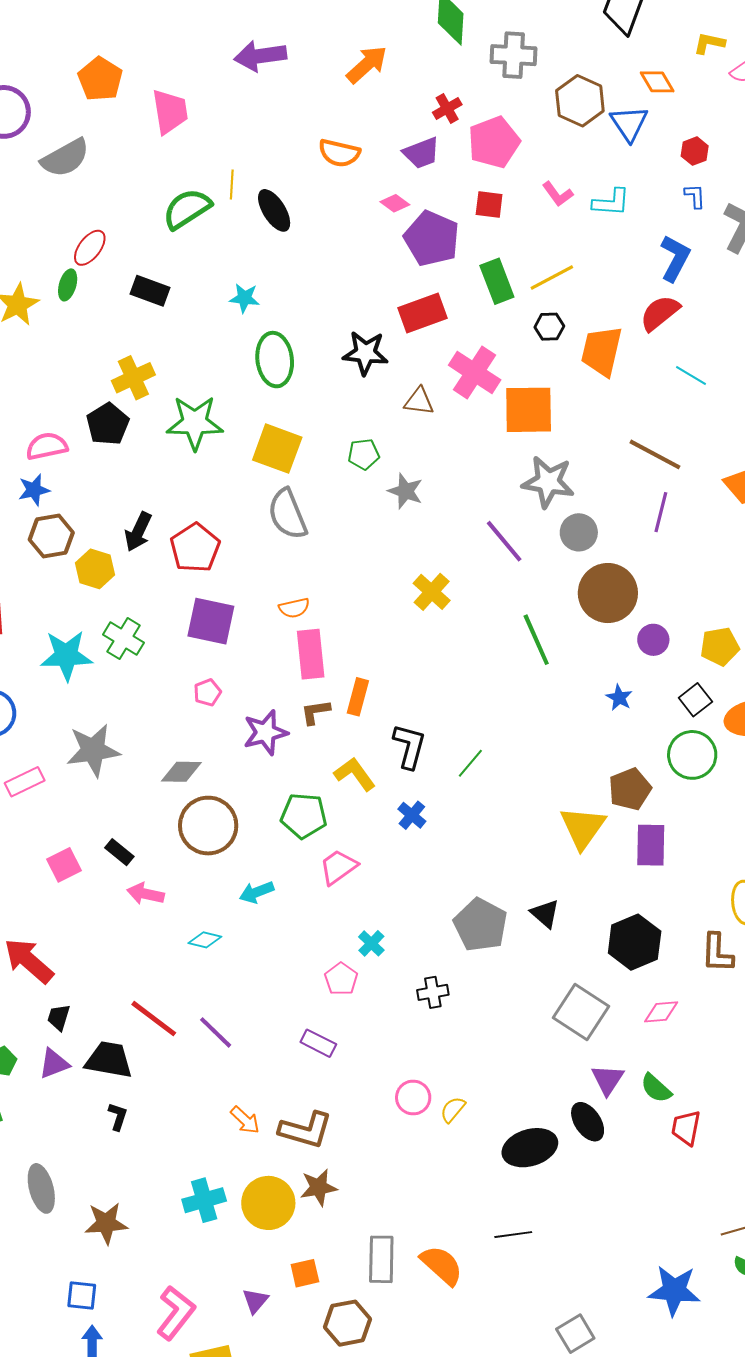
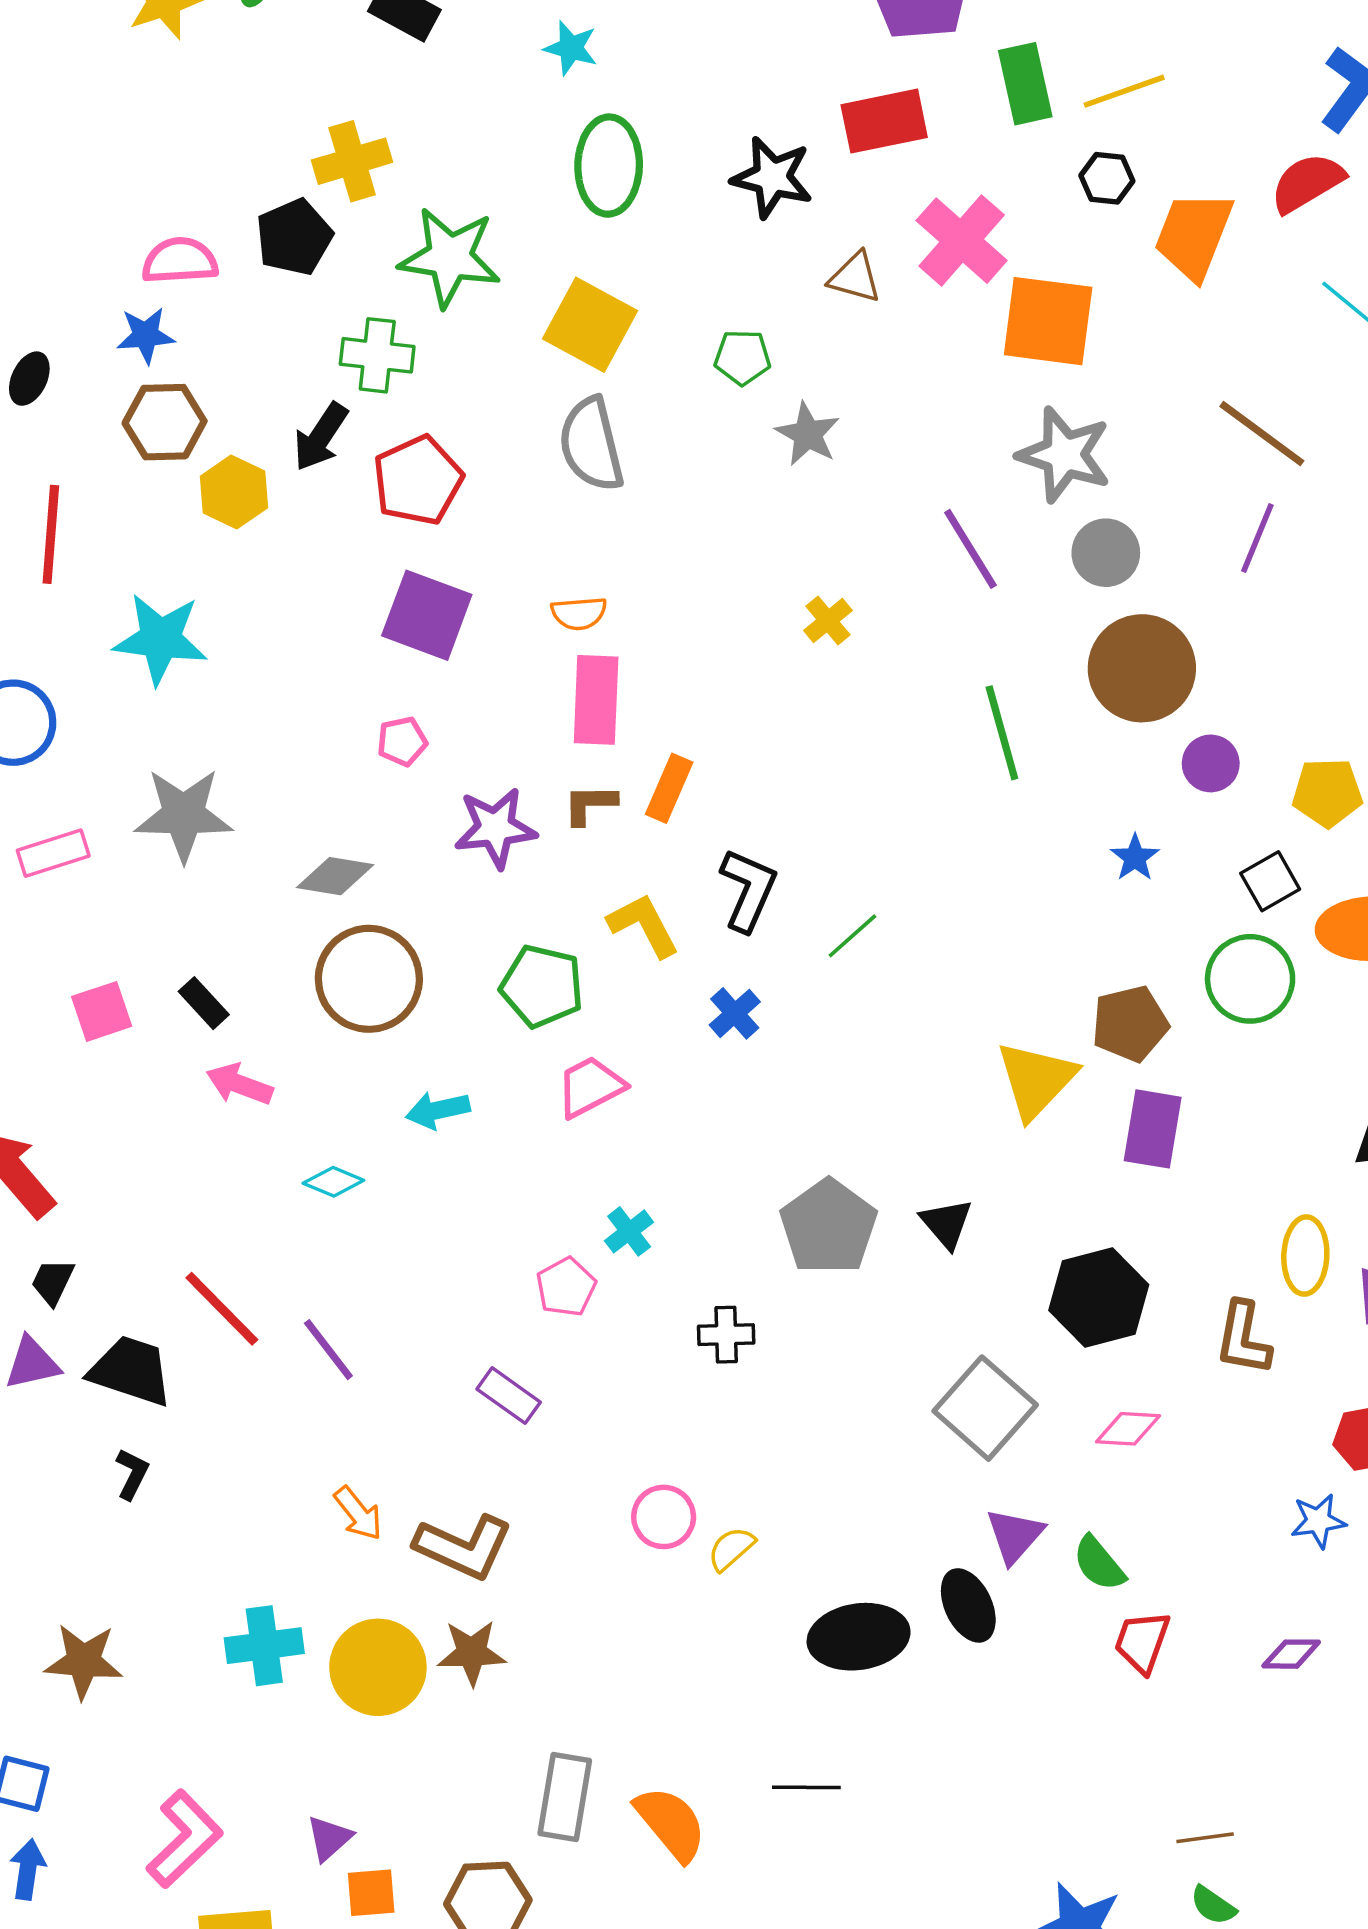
yellow cross: (432, 592) -> (828, 621), size x0.7
green cross: (124, 639) -> (377, 355), moved, turned -33
orange square: (305, 1273) -> (371, 1893), moved

